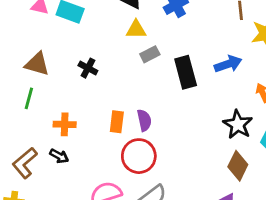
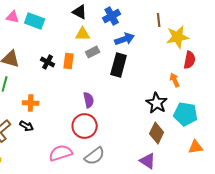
blue arrow: (228, 64) -> (125, 39), moved
black rectangle: (186, 72) -> (119, 65), turned 30
orange rectangle: (117, 122) -> (69, 61), moved

